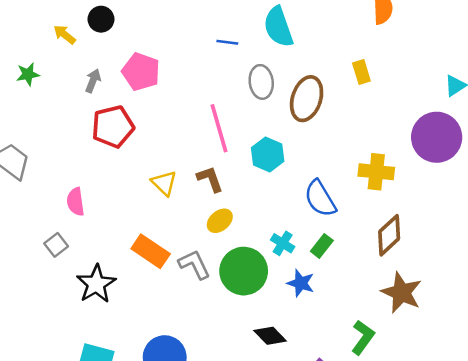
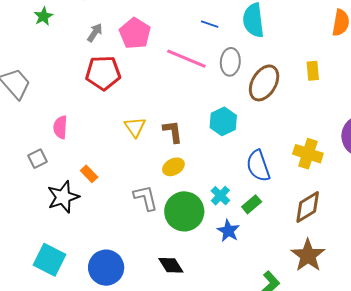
green star: (28, 74) -> (43, 16), turned -30
pink line: (219, 128) -> (186, 59), moved, turned -63
orange rectangle: (151, 251) -> (89, 174), moved, size x0.6
black diamond: (270, 336) -> (171, 265), moved

